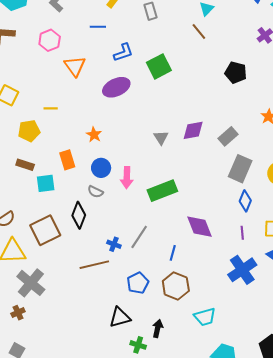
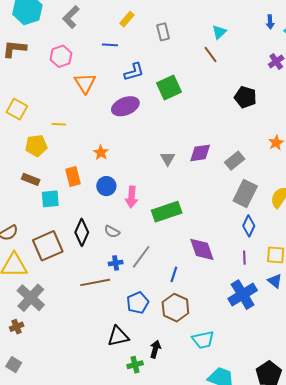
gray semicircle: (95, 192) -> (112, 232), moved
blue cross: (114, 244) -> (116, 263), turned -32
green cross: (138, 345) -> (135, 365), turned -35

